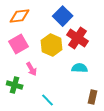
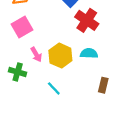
yellow hexagon: (52, 45) -> (60, 56), moved

